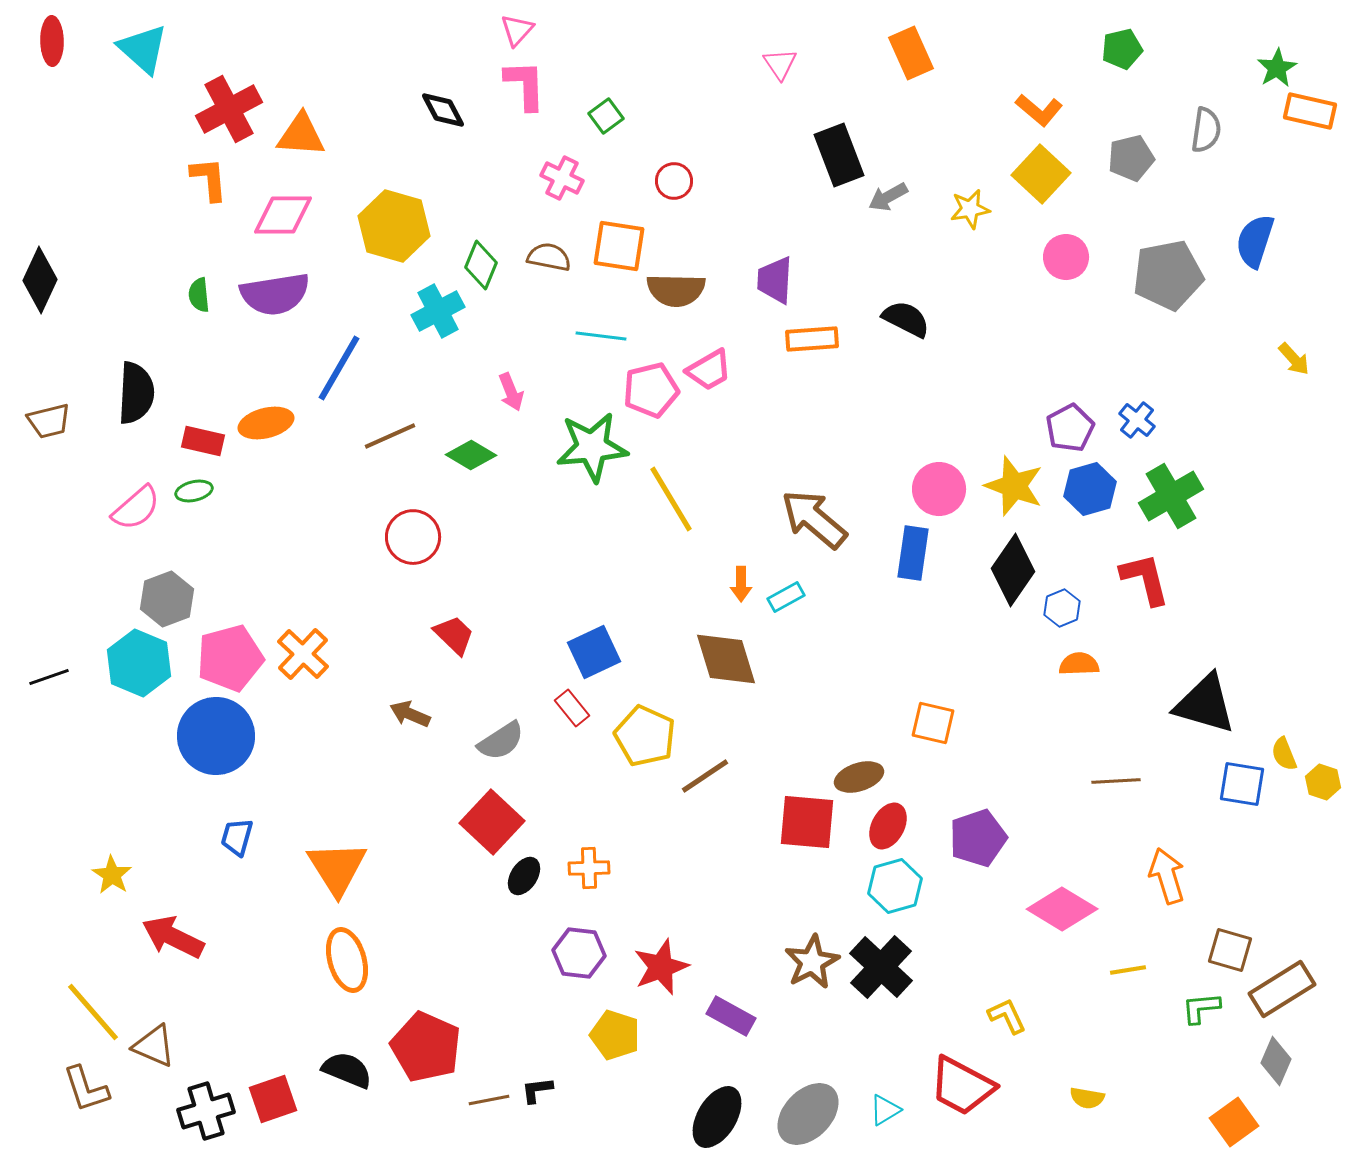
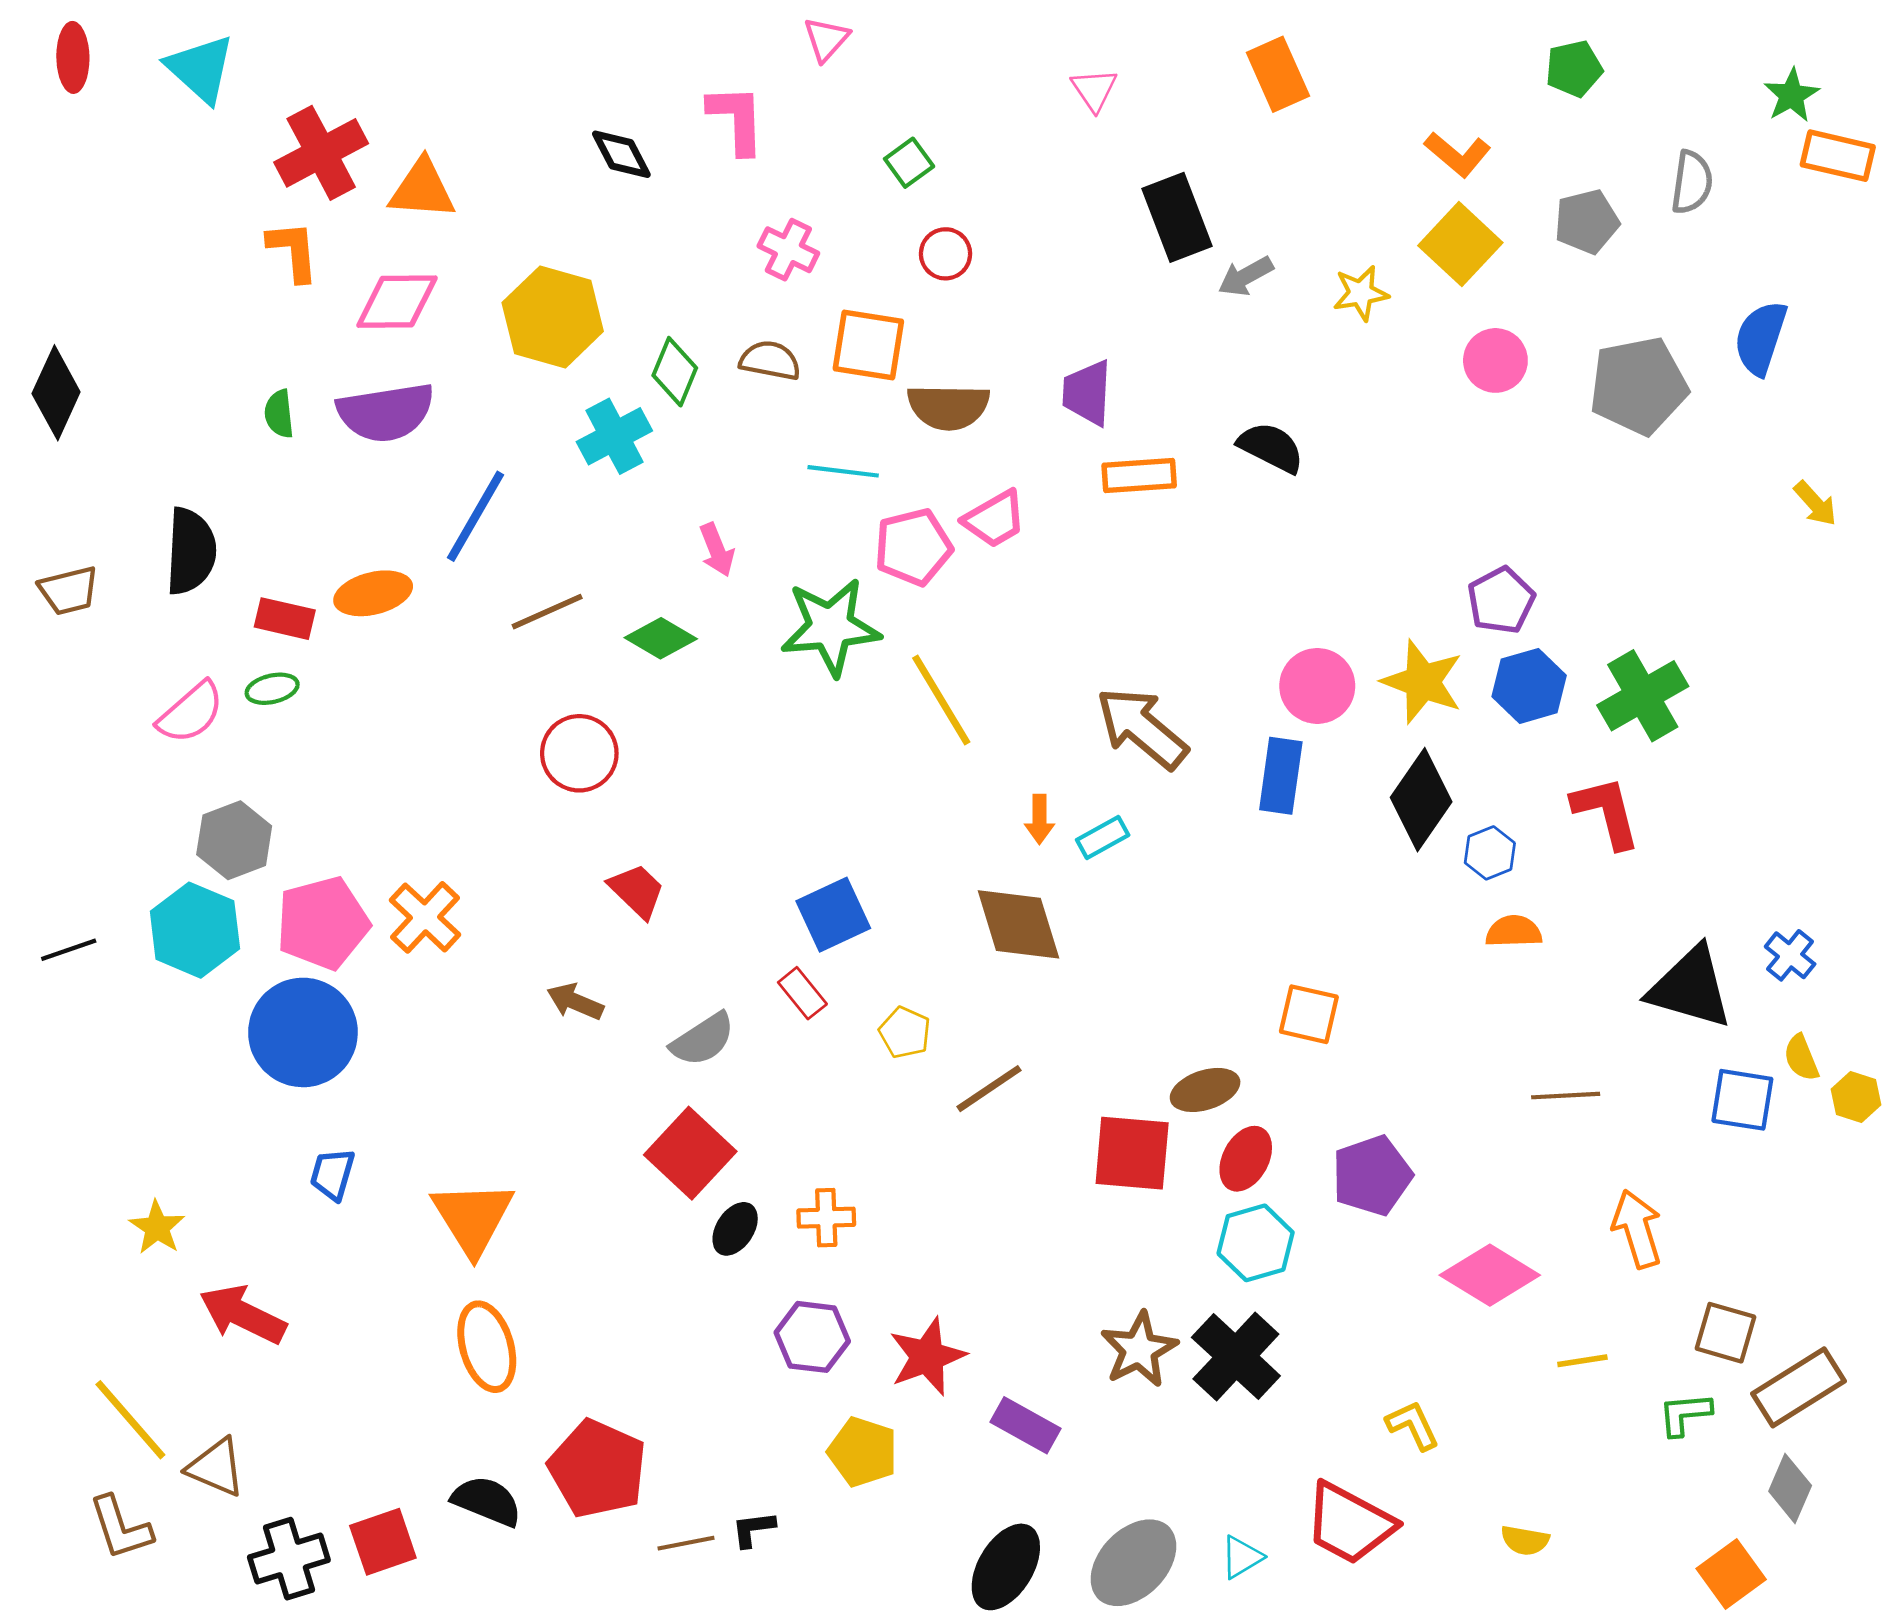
pink triangle: (517, 30) -> (826, 39), moved
green square: (606, 116) -> (909, 163), moved
blue cross: (1137, 420) -> (1790, 955), moved
yellow pentagon: (645, 736) -> (905, 1032), size x0.6

